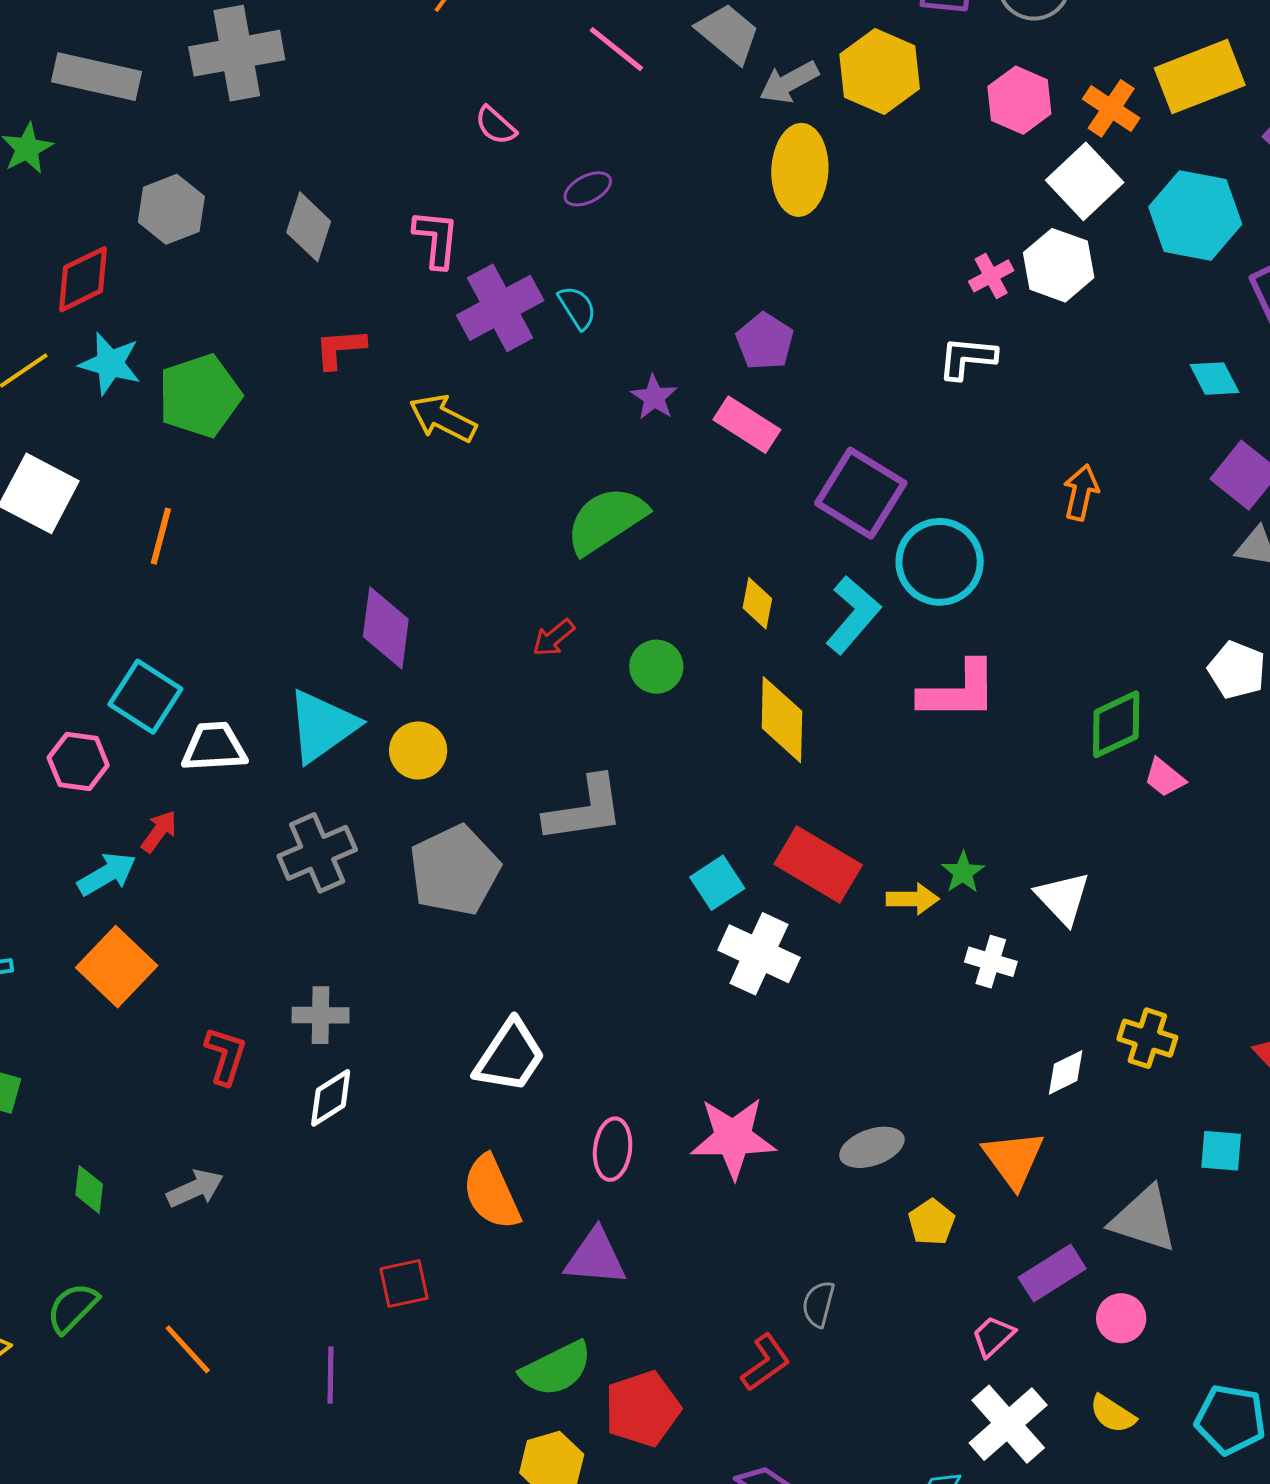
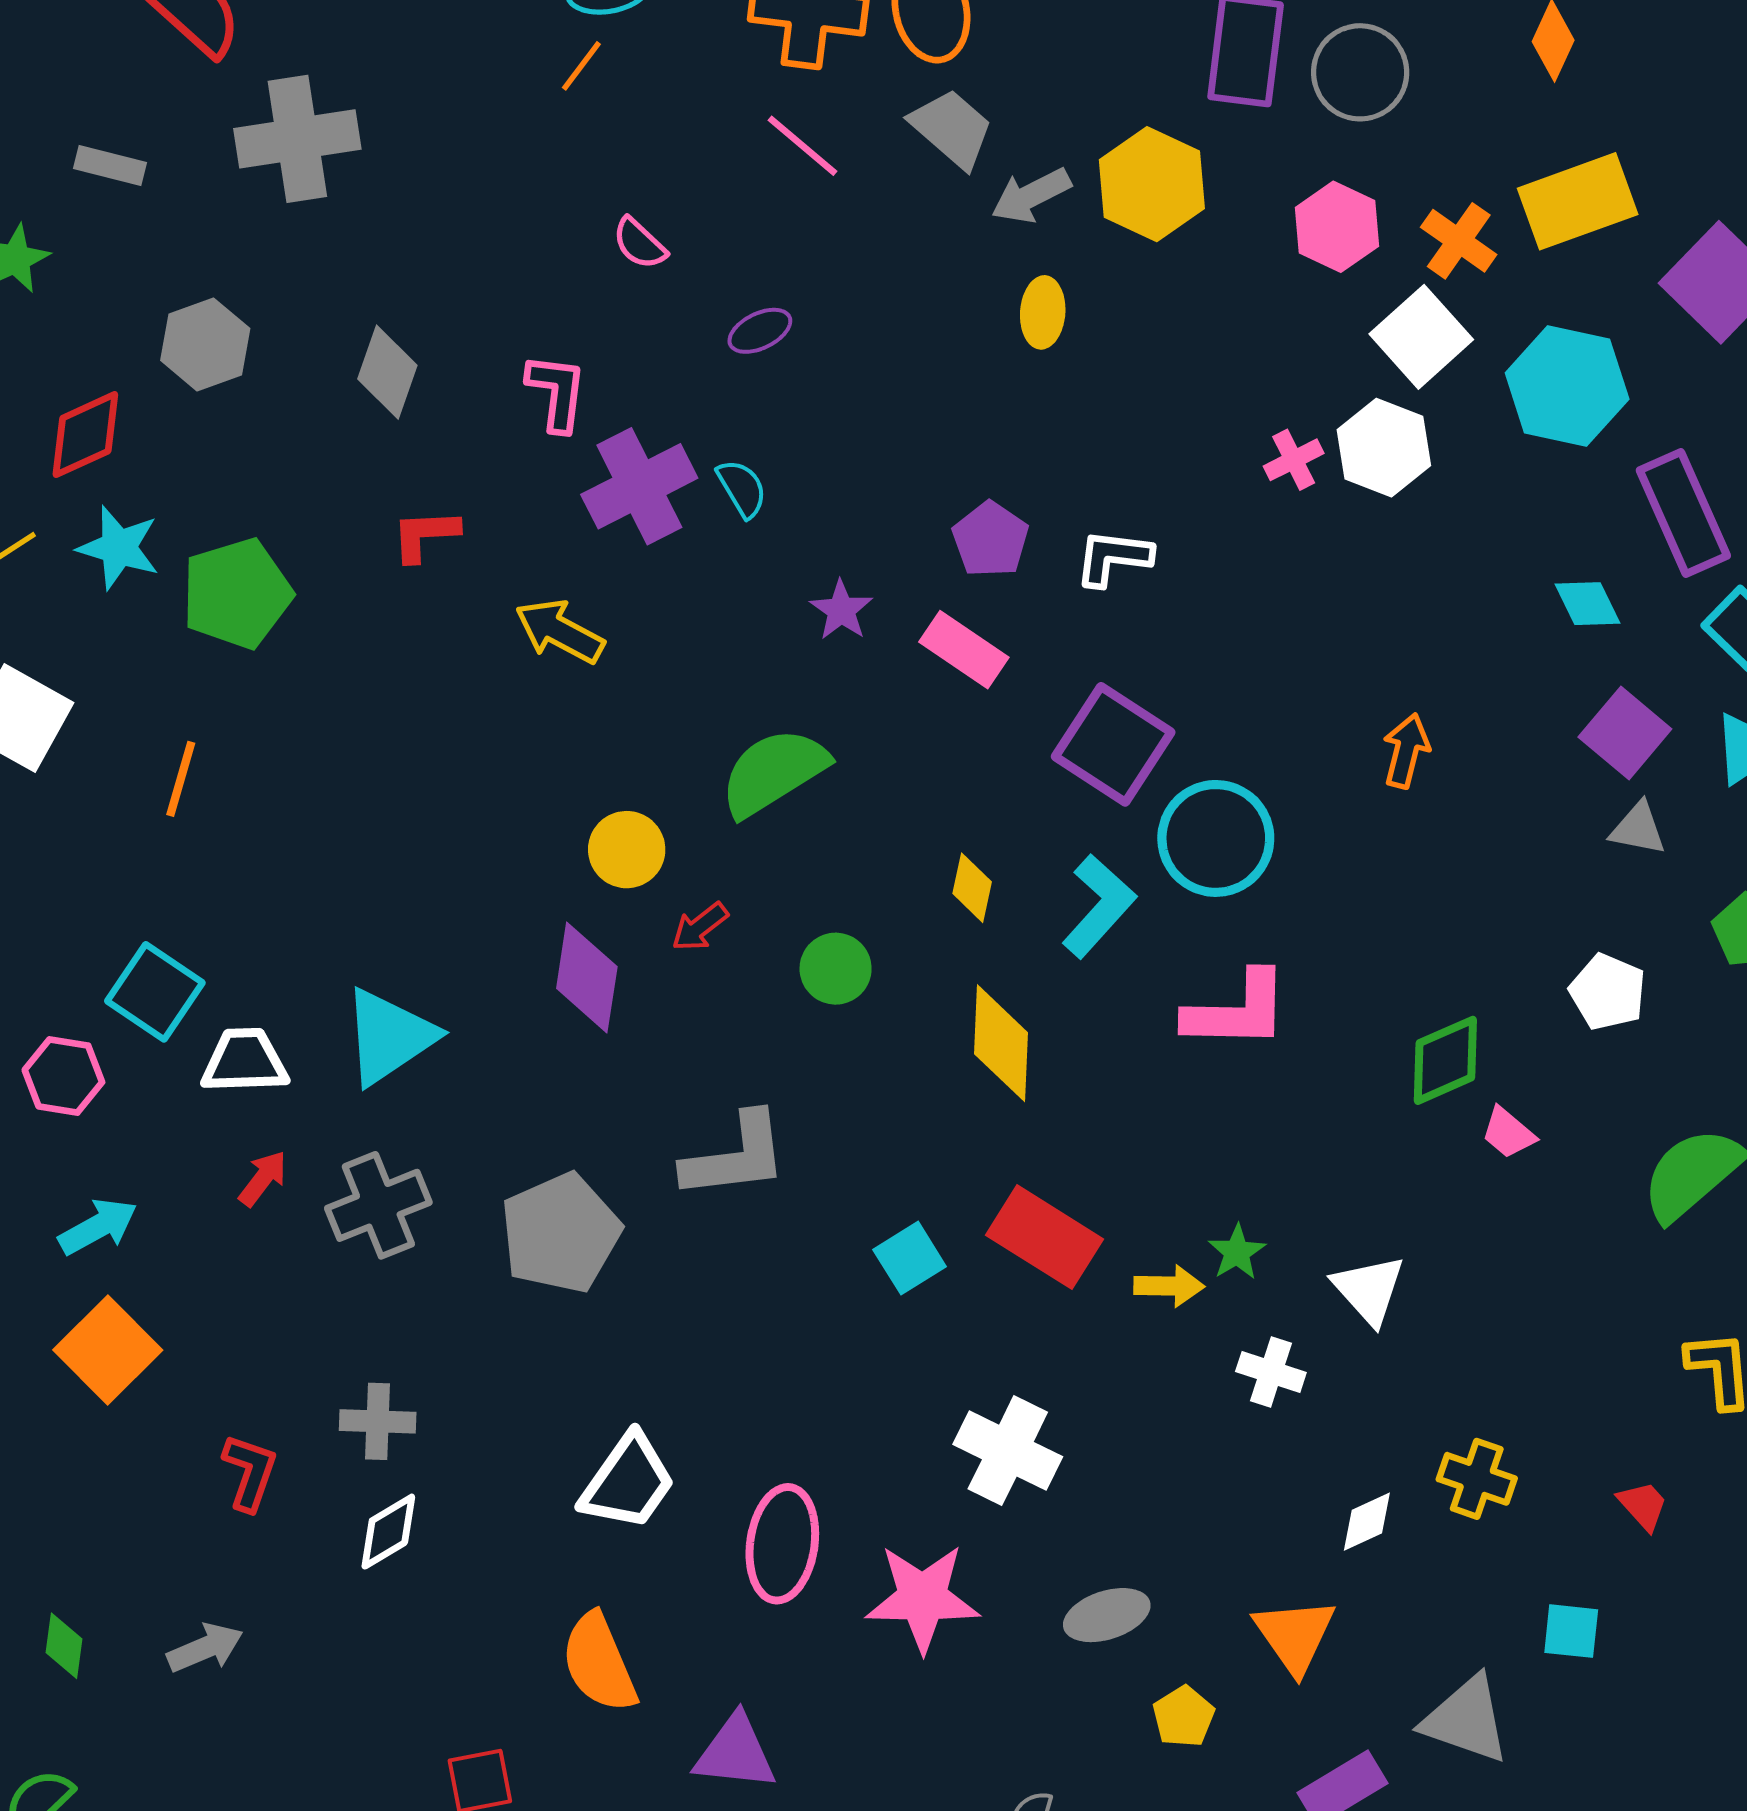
gray rectangle: (96, 77) -> (110, 165), size x0.6
yellow ellipse: (800, 170) -> (1043, 312), size x0.6
white L-shape: (967, 358) -> (1113, 558), moved
purple diamond: (386, 628) -> (587, 977), moved
yellow circle: (418, 751) -> (627, 850), moved
red arrow: (159, 831) -> (263, 1178), moved
white cross: (759, 954) -> (1008, 1451), moved
pink ellipse: (613, 1149) -> (782, 1544), moved, size x1.4

